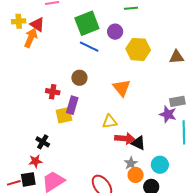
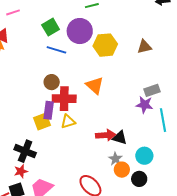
green square: (87, 23) -> (51, 27), size x0.7
purple circle: (115, 32) -> (80, 31), size x1.6
red cross: (53, 92) -> (64, 99), moved, size x1.6
yellow triangle: (110, 122) -> (68, 121), moved
black cross: (43, 142) -> (25, 151), size x1.5

